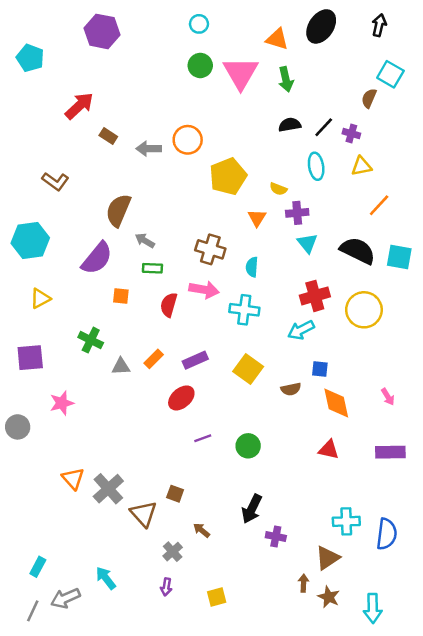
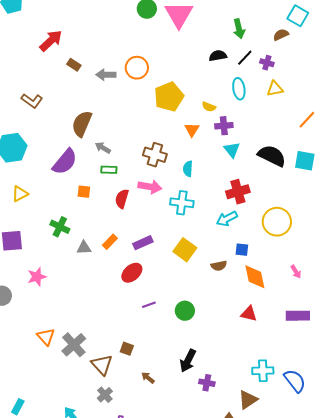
green arrow: (286, 79) -> (239, 29), moved
brown semicircle: (369, 98) -> (281, 35), turned 42
orange line: (379, 205) -> (307, 120), moved
yellow circle: (364, 310) -> (277, 222), moved
blue semicircle: (387, 534) -> (295, 381), turned -45
gray cross: (173, 552) -> (105, 395), moved

